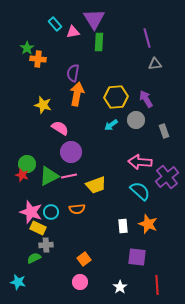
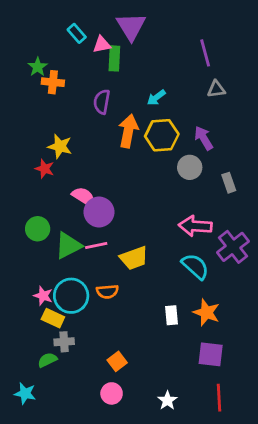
green rectangle: (99, 42) -> (114, 58), moved
orange arrow: (77, 94) -> (128, 131), moved
cyan arrow: (111, 125) -> (156, 98), moved
pink semicircle: (60, 128) -> (84, 197), moved
red star: (22, 175) -> (45, 169), moved
pink star: (31, 212) -> (43, 296), size x0.6
cyan circle: (51, 212) -> (71, 296), size x1.6
purple square: (137, 257) -> (211, 354), moved

